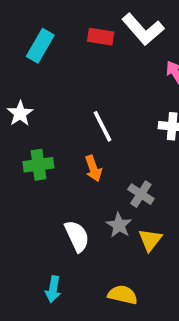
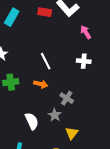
orange arrow: (93, 168) -> (41, 84), turned -56
yellow triangle: (150, 240) -> (72, 133), moved

